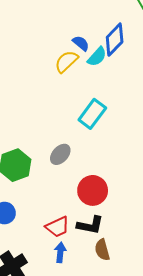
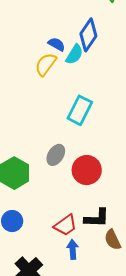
red circle: (93, 190) -> (87, 170), moved

